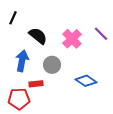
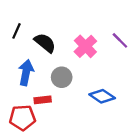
black line: (13, 18) -> (16, 31), moved

